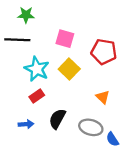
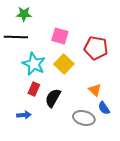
red rectangle: (37, 96) -> (34, 89), turned -32
black semicircle: (57, 119) -> (53, 98), moved
blue semicircle: (112, 139) -> (104, 108), moved

